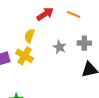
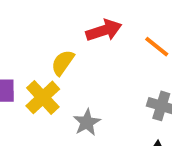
gray star: (60, 47) -> (87, 122), moved

